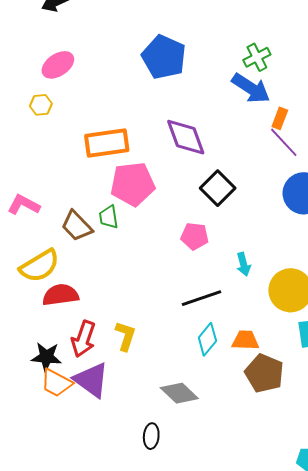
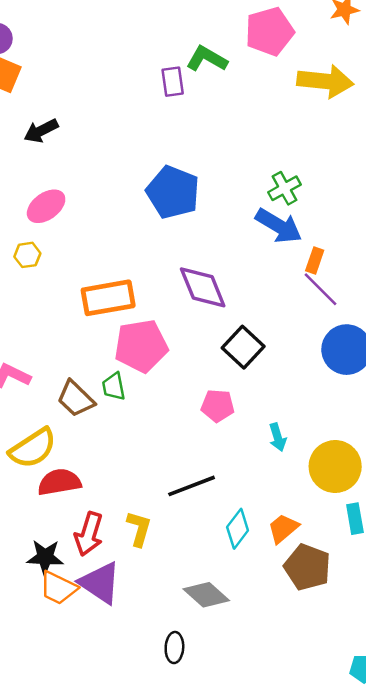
black line: (201, 298) -> (192, 486), moved
orange trapezoid: (245, 340) -> (283, 528), turned -40

